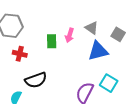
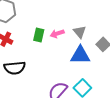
pink arrow: (70, 35) -> (57, 34), turned 40

